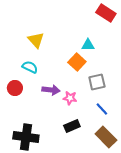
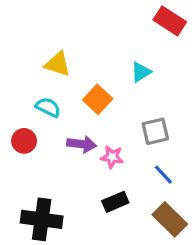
yellow triangle: (36, 40) -> (58, 64), turned -30
cyan triangle: (88, 45) -> (141, 72), turned -32
orange square: (77, 62) -> (98, 99), moved

